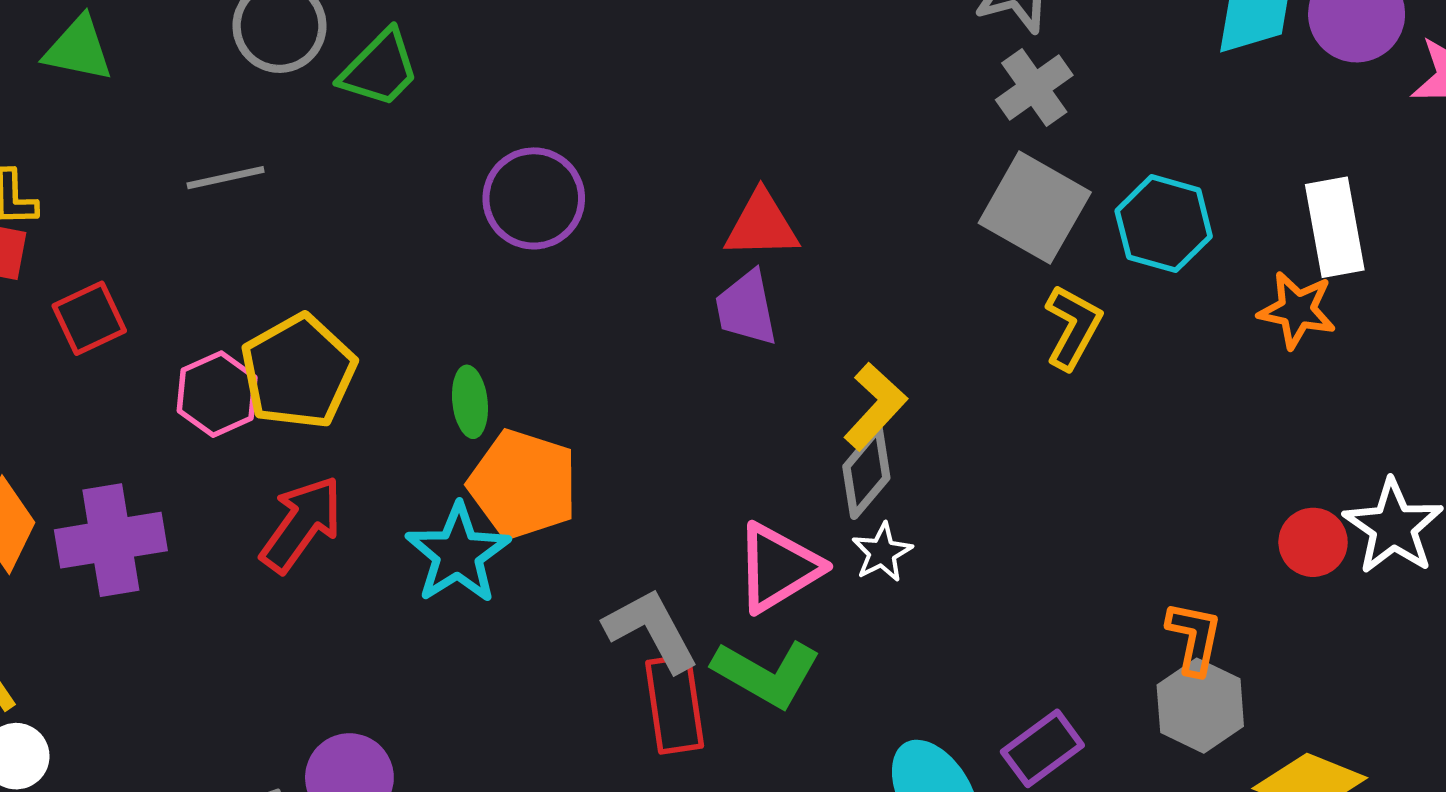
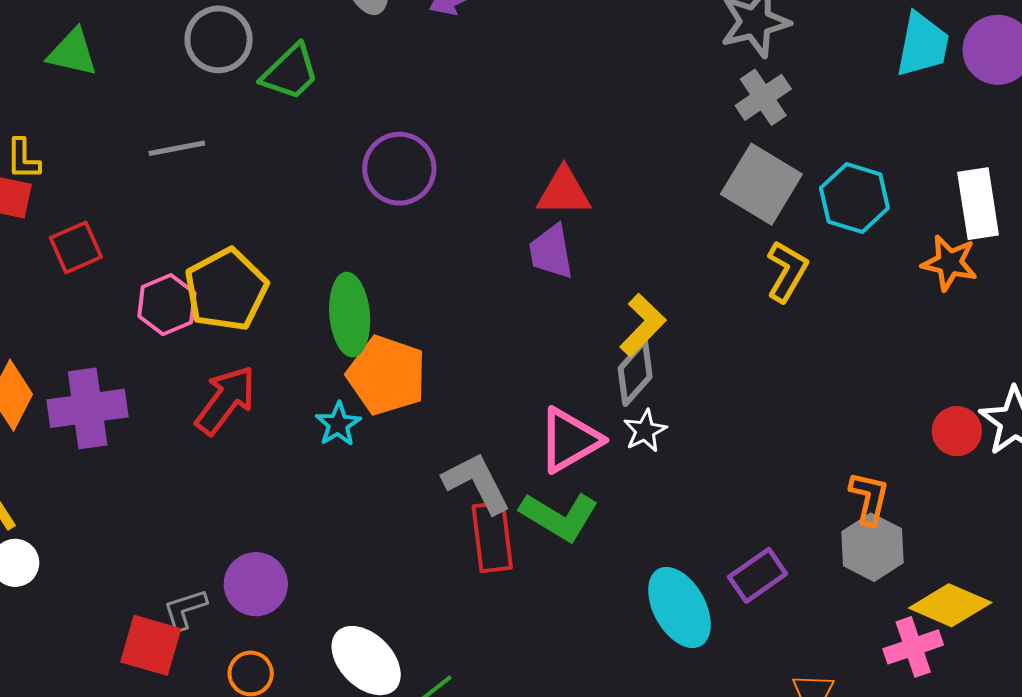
green ellipse: (470, 402) -> (350, 315), size x1.6
cyan star: (458, 554) -> (338, 424), size x0.6

